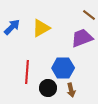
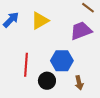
brown arrow: (71, 90) -> (79, 83), moved

